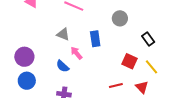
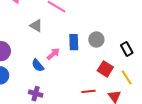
gray circle: (120, 18) -> (96, 40), moved
gray triangle: (63, 34) -> (36, 26), moved
pink arrow: (76, 53) -> (53, 54), turned 80

